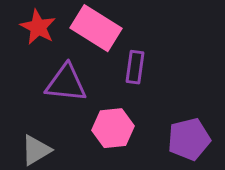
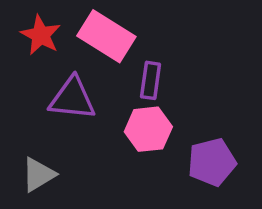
pink hexagon: (113, 128) -> (148, 129), moved

